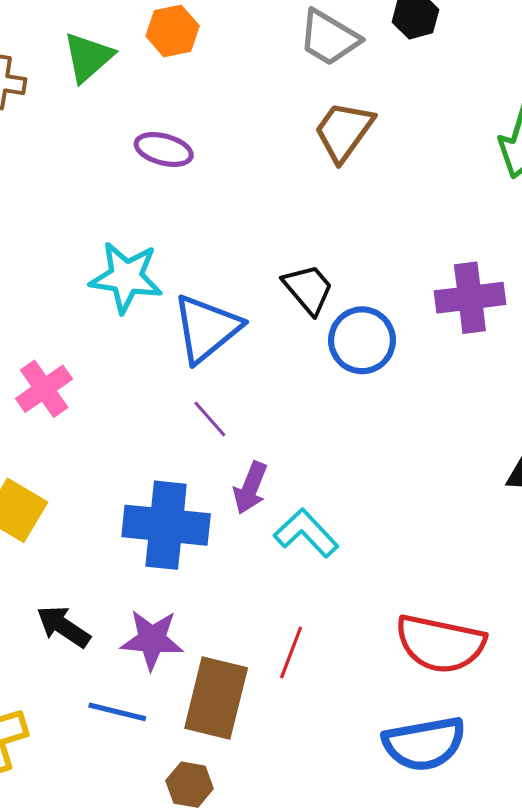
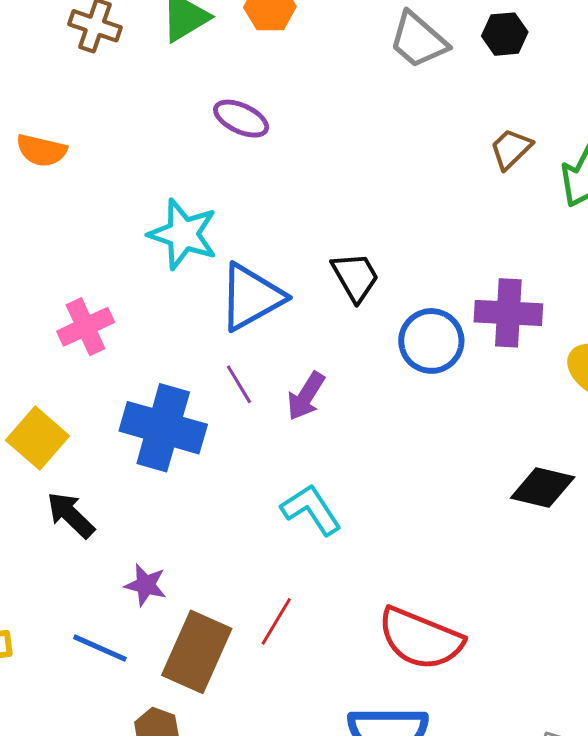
brown trapezoid: (344, 131) -> (511, 149), moved, size x0.7
blue circle: (362, 340) -> (431, 341), moved
purple arrow: (250, 488) -> (306, 396), moved
blue cross: (166, 525) -> (163, 428), moved
black arrow: (63, 626) -> (71, 515), moved
purple star: (152, 640) -> (146, 585), size x0.7

